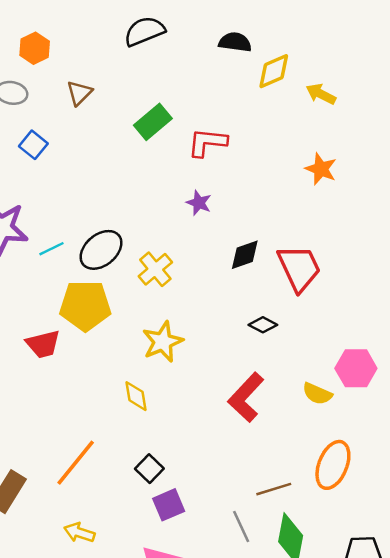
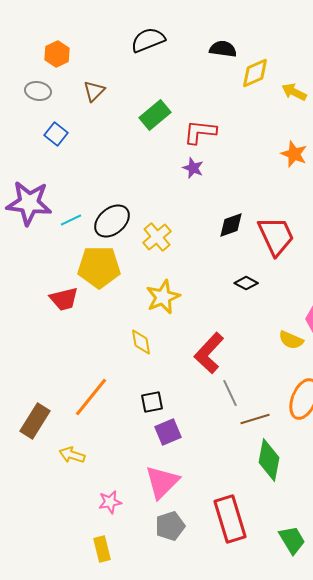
purple star: (199, 203) -> (193, 168), moved
red L-shape: (246, 397) -> (209, 353), moved
black square: (149, 469) -> (152, 402), turned 35
gray line: (241, 527) -> (230, 393), moved
yellow arrow: (79, 533) -> (72, 455), moved

